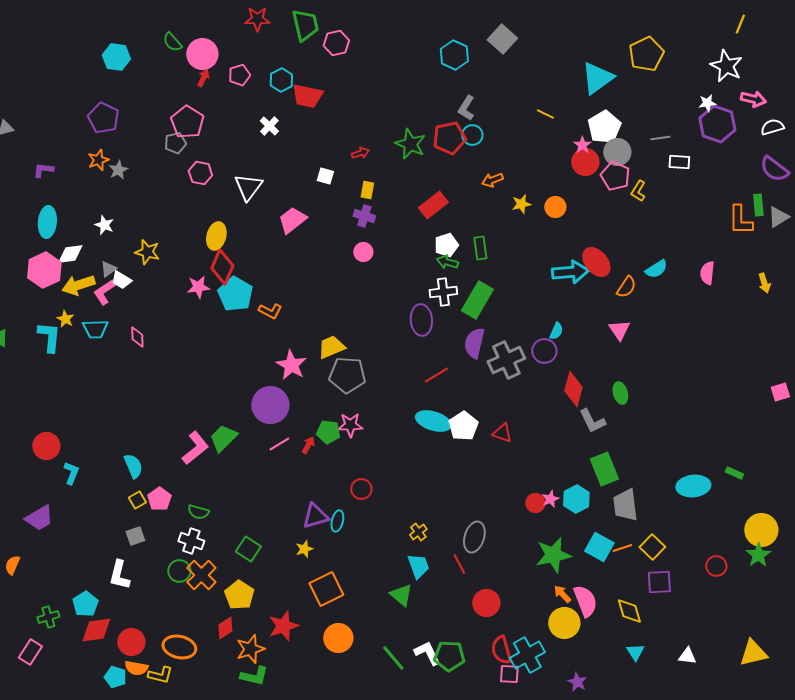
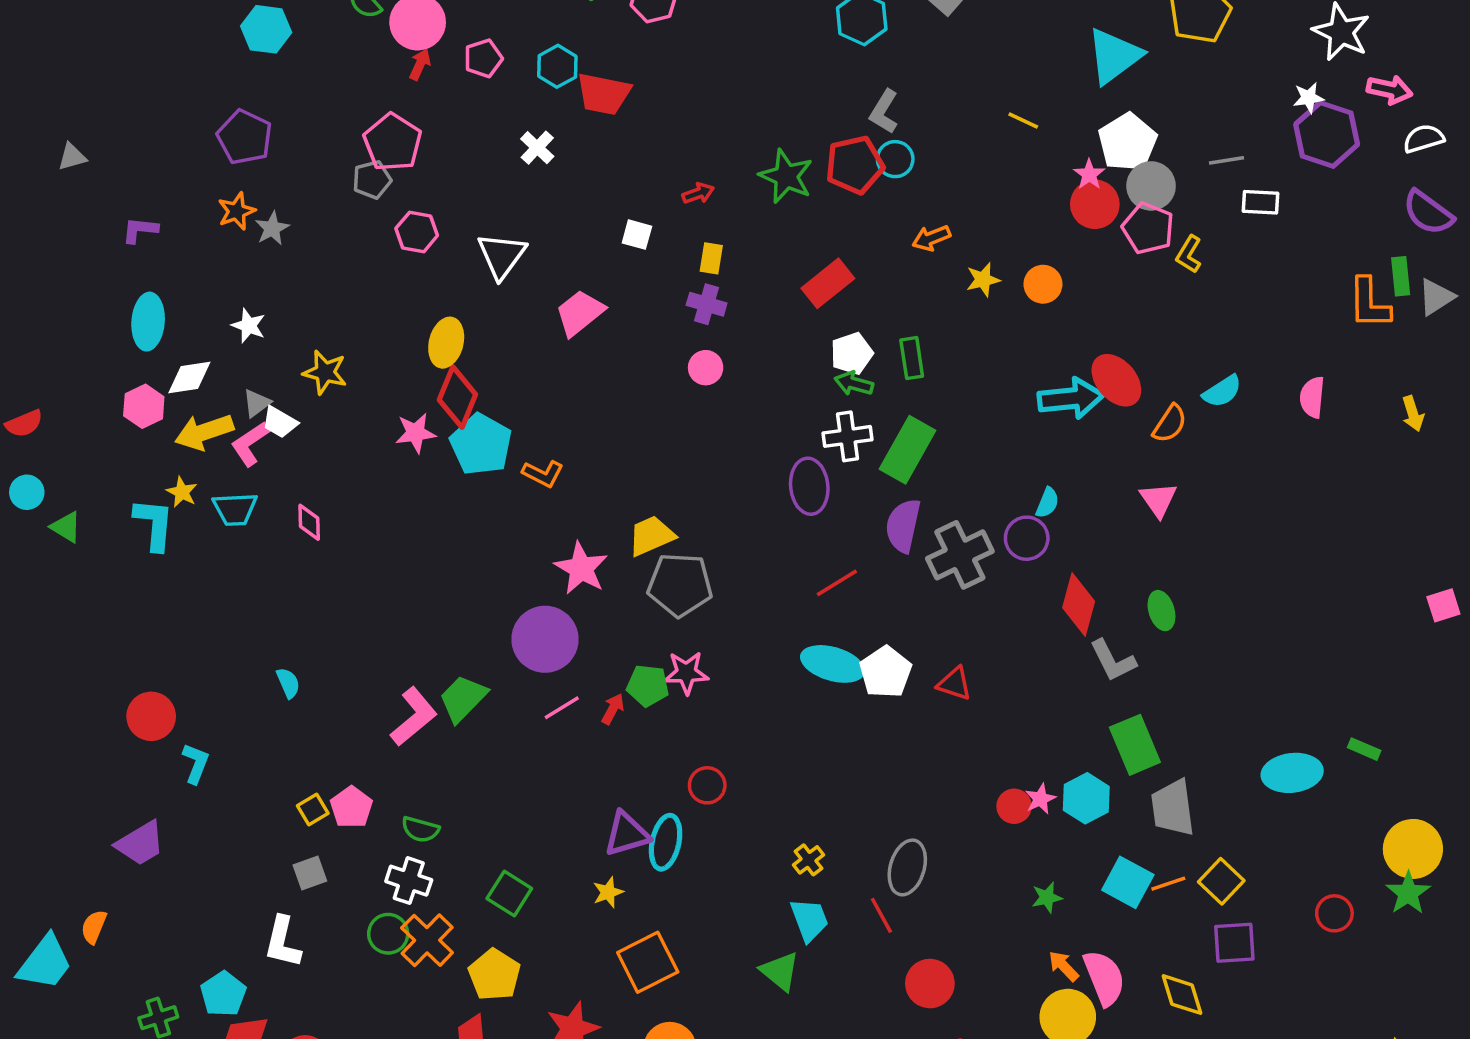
pink hexagon: (44, 270) -> (144, 406), size x0.7
cyan semicircle: (133, 466) -> (288, 683), moved, size x0.7
cyan ellipse: (337, 521) -> (666, 842), size x1.4
green star: (553, 555) -> (1047, 897), size x0.5

